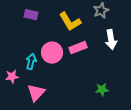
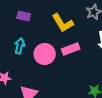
cyan arrow: (31, 62) -> (20, 46), moved

